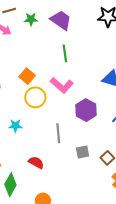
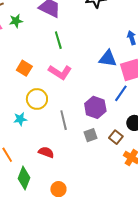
green star: (31, 19) -> (16, 21), moved
yellow circle: (35, 97) -> (37, 99), moved
purple hexagon: (86, 110) -> (95, 107), moved

